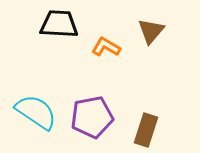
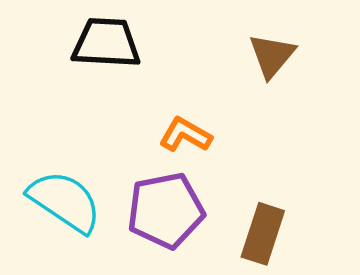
orange L-shape: (106, 47) -> (185, 135), moved

